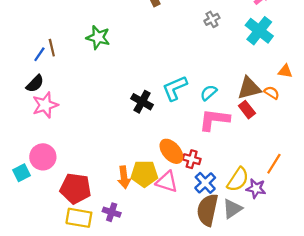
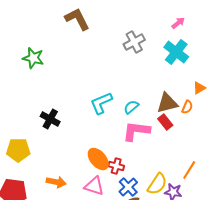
gray cross: (212, 19) -> (134, 42), size x1.5
orange triangle: (285, 71) -> (199, 88), turned -40
orange semicircle: (272, 93) -> (187, 107), turned 80
black cross: (142, 102) -> (50, 119), moved
yellow pentagon: (144, 174) -> (18, 150), moved
orange arrow: (124, 177) -> (56, 182), turned -72

